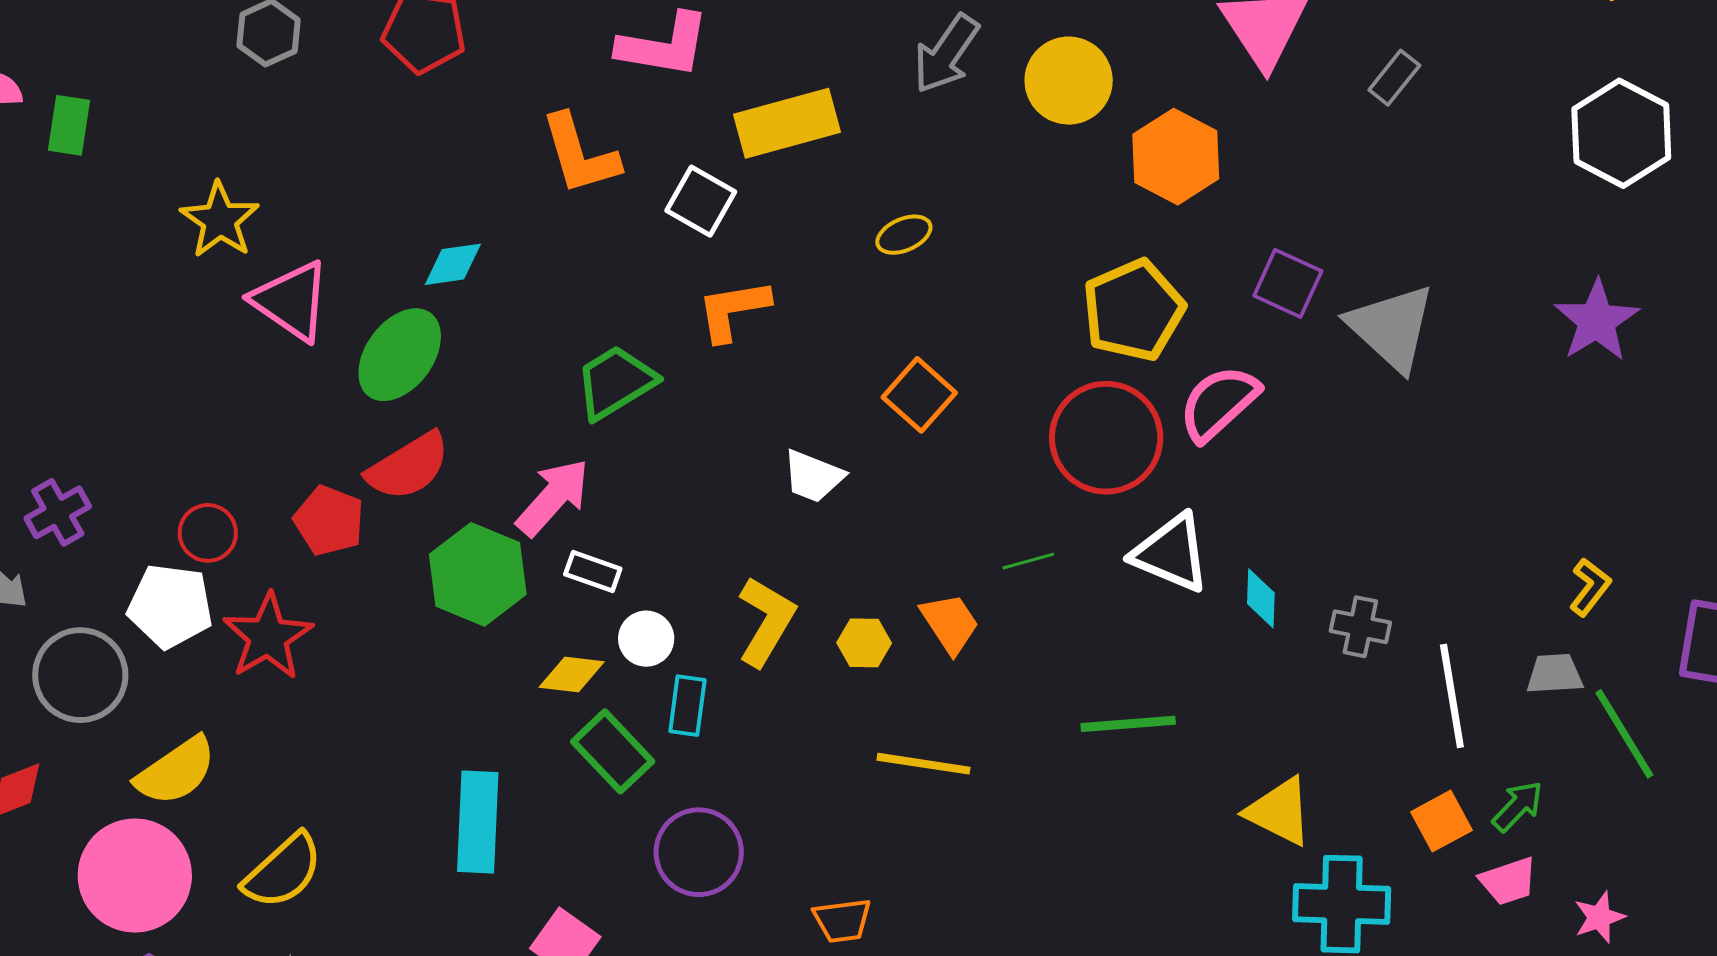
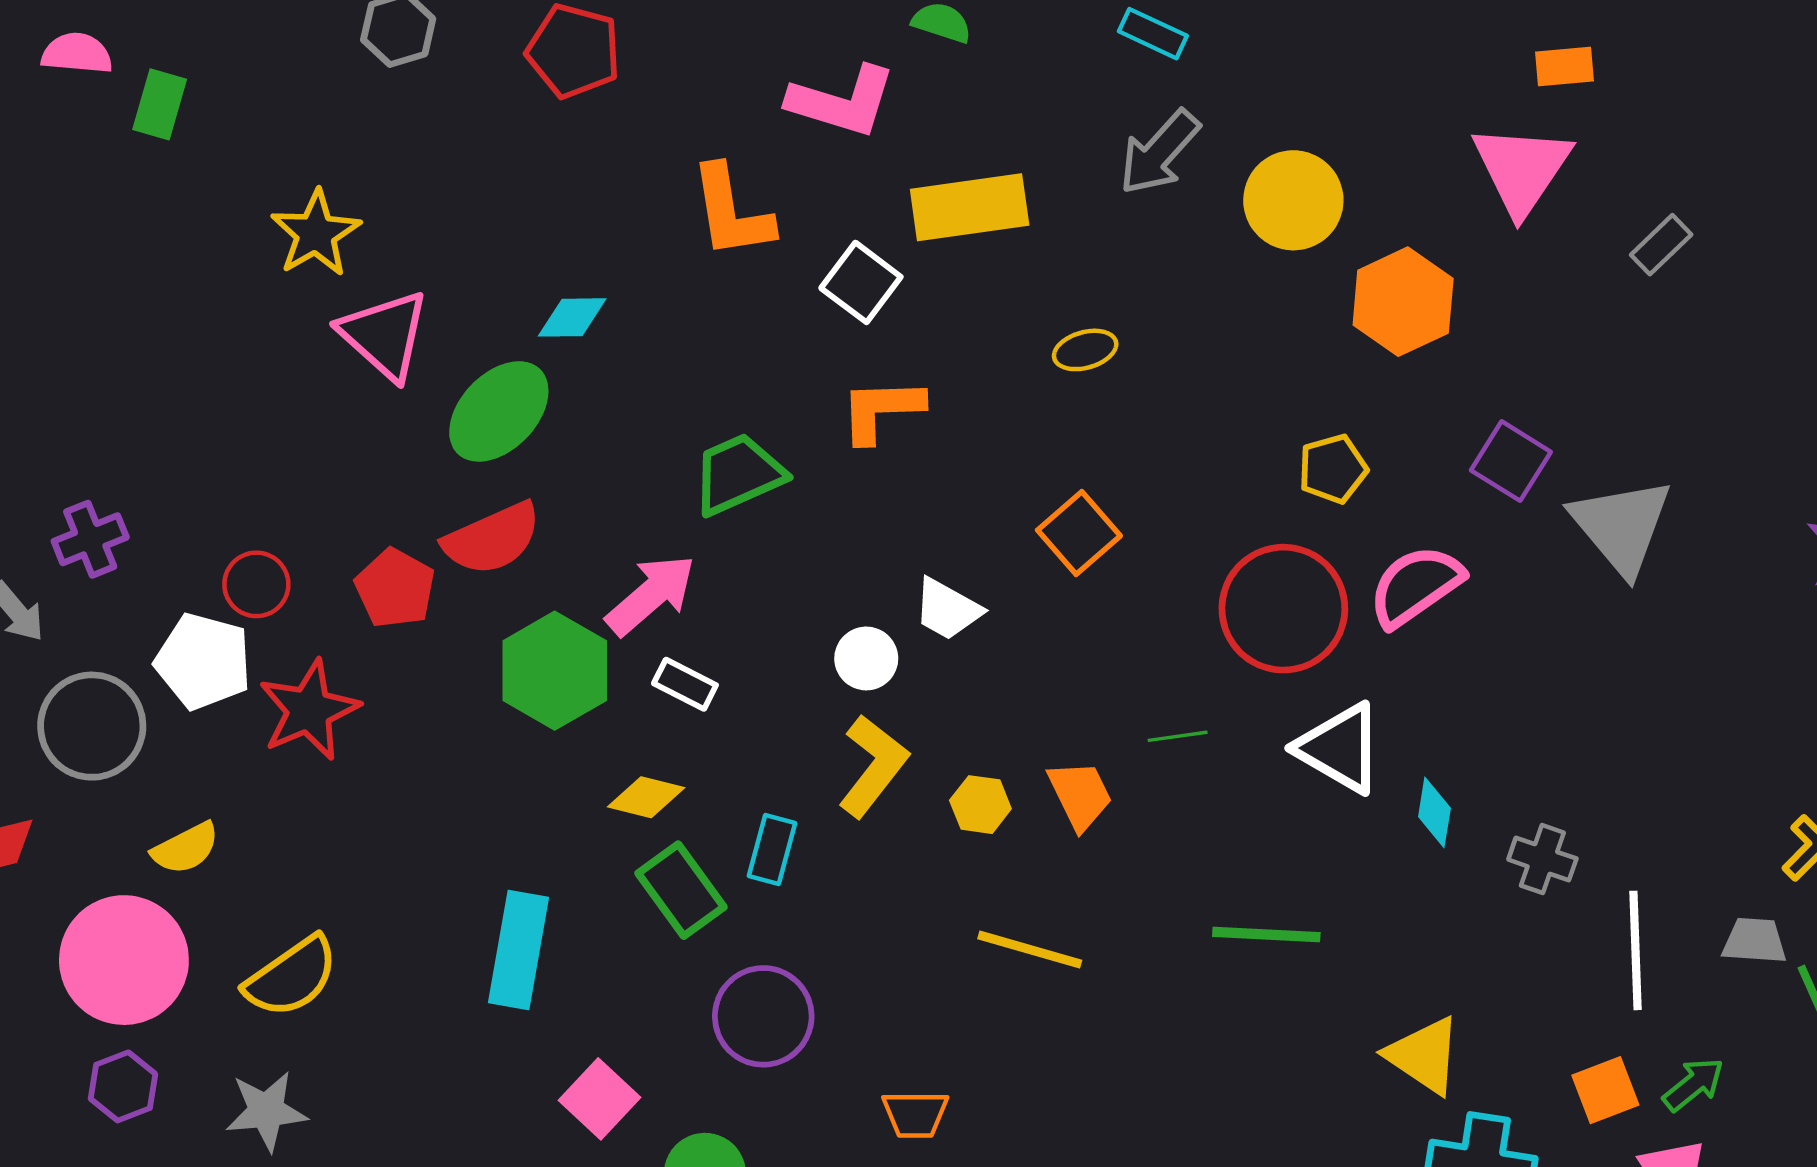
yellow pentagon: (1133, 310) -> (1333, 469), size x0.6
white circle: (646, 639) -> (866, 658), moved
yellow semicircle: (176, 771) -> (186, 848), size x0.7

